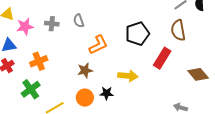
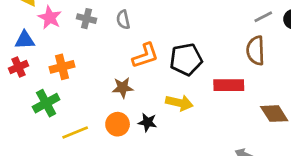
pink star: (25, 26) -> (50, 18), turned 30
black pentagon: (137, 34) -> (186, 59), moved
red rectangle: (162, 58) -> (229, 85), turned 50

